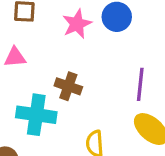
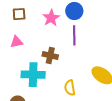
purple line: (140, 84) -> (74, 35), moved

